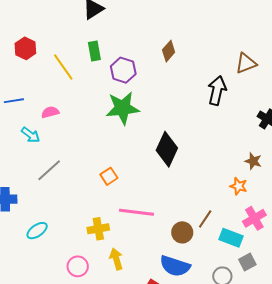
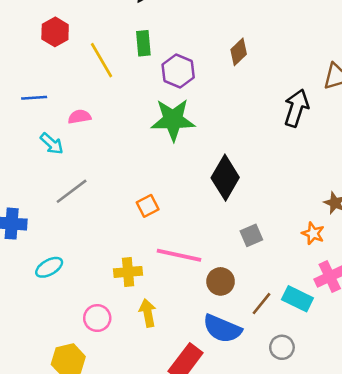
brown line: (205, 219) -> (261, 304), moved
brown circle: (182, 232) -> (221, 281), moved
gray square: (247, 262) -> (251, 235), moved

